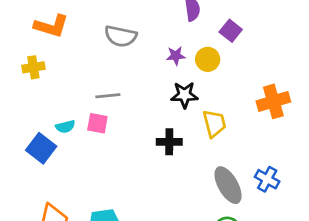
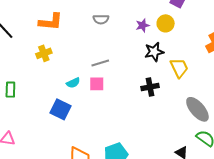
gray semicircle: (121, 36) -> (101, 19), size x0.7
cyan semicircle: (65, 127) -> (73, 83), moved

